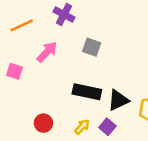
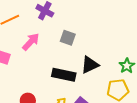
black triangle: (118, 100) -> (90, 65), moved

